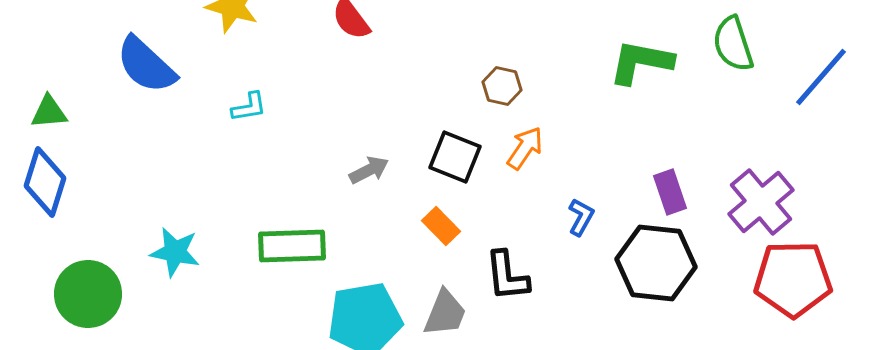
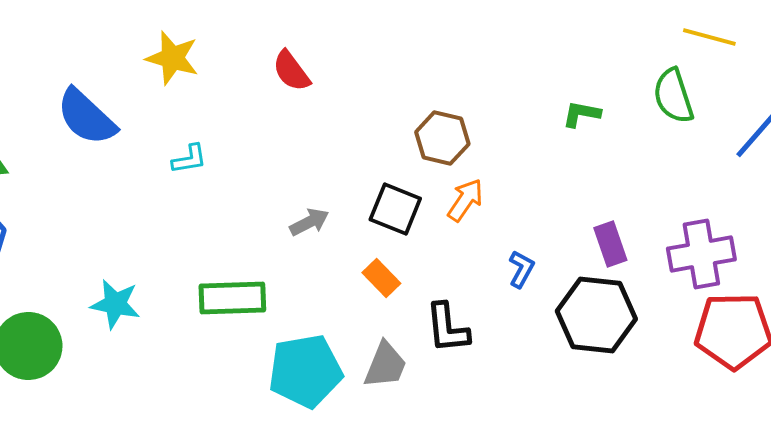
green L-shape: (641, 62) -> (581, 114), size x0.6
brown hexagon: (502, 86) -> (442, 138), size x1.4
purple cross: (761, 202) -> (701, 254), turned 30

